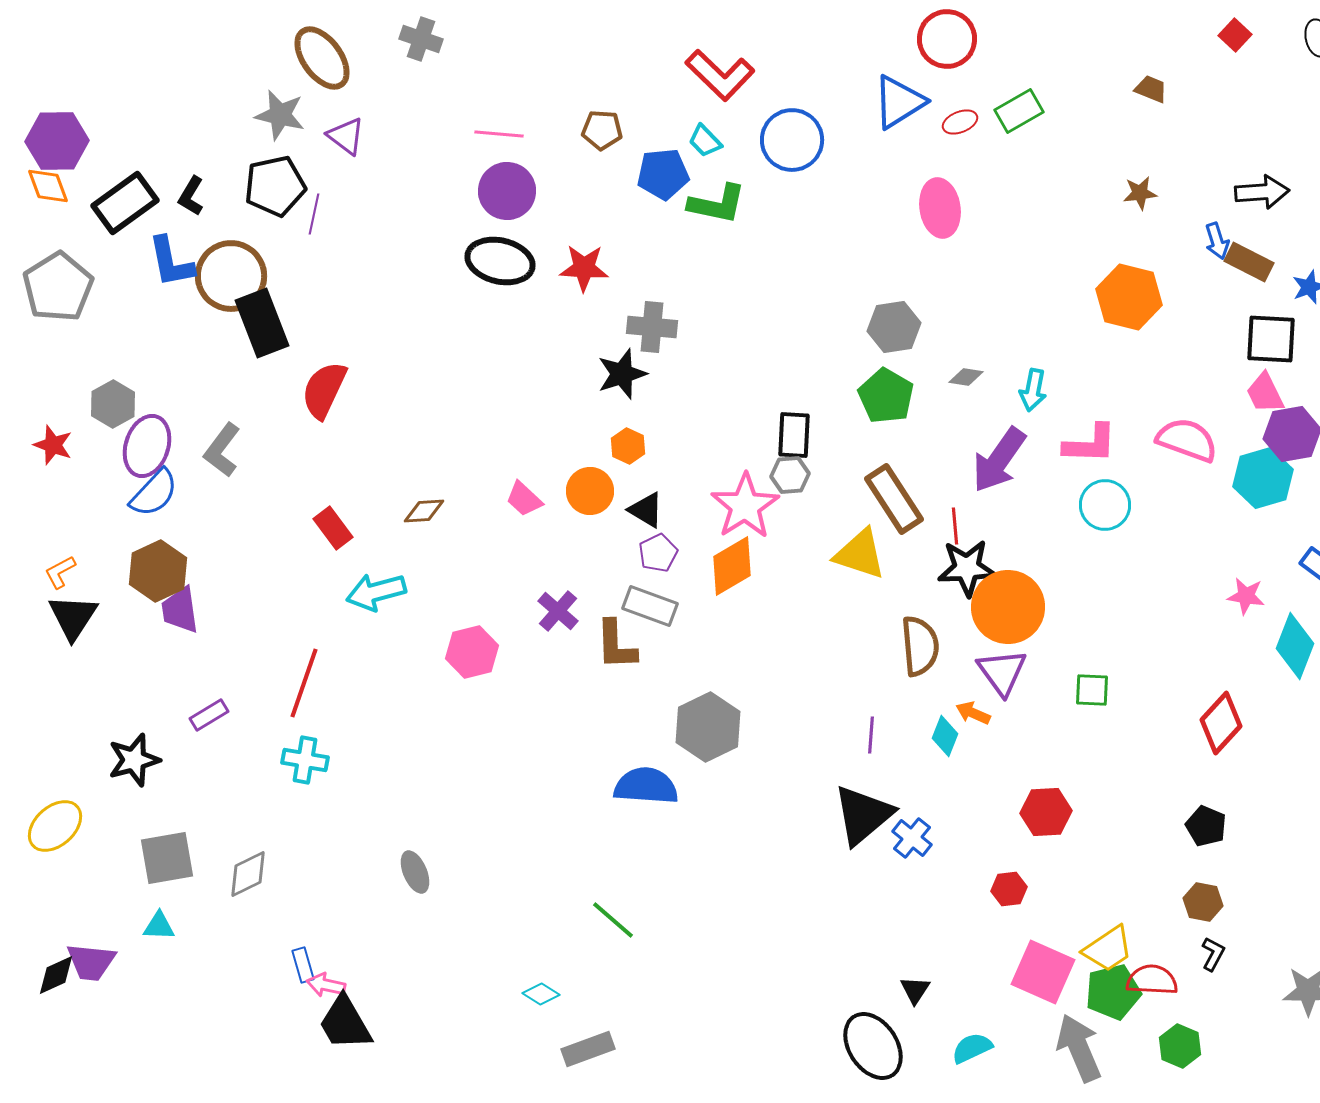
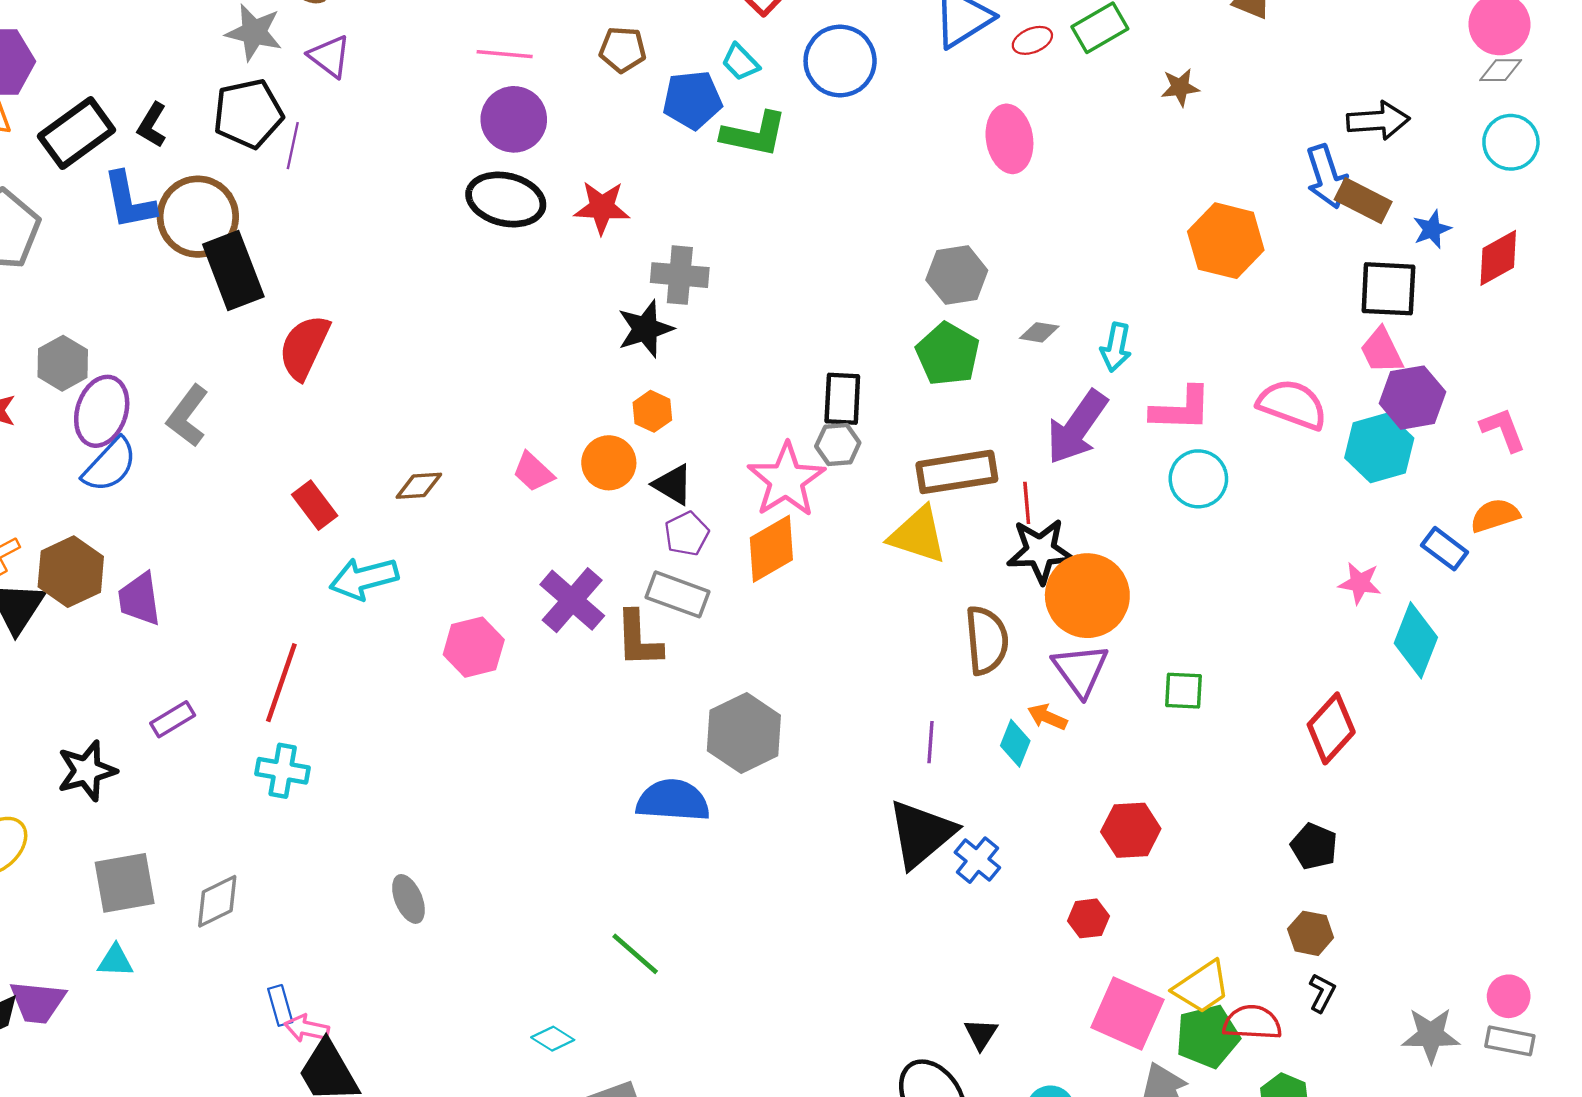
brown star: (1140, 193) -> (1180, 87), moved
blue arrow: (1217, 241) -> (1327, 177), size x1.5
brown rectangle: (894, 499) -> (957, 472), turned -66
brown hexagon: (158, 571) -> (71, 572), moved
purple cross: (558, 611) -> (572, 600), size x1.4

